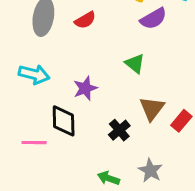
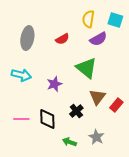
red semicircle: (85, 20) -> (62, 39), moved
green triangle: (135, 64) -> (86, 68), size x1.6
black diamond: (64, 121) -> (47, 119), moved

